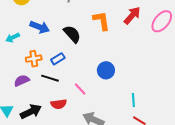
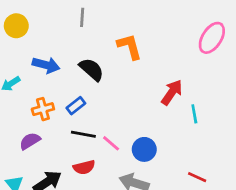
red arrow: (132, 16) -> (172, 92), moved
blue circle: (106, 70) -> (144, 149), moved
black line: (50, 78) -> (83, 134), moved
cyan line: (133, 100) -> (194, 114), moved

